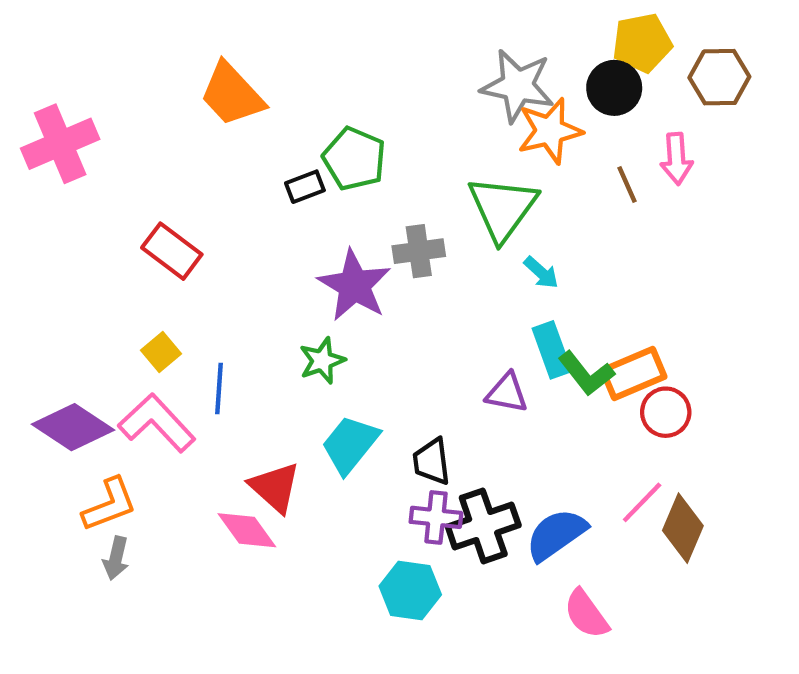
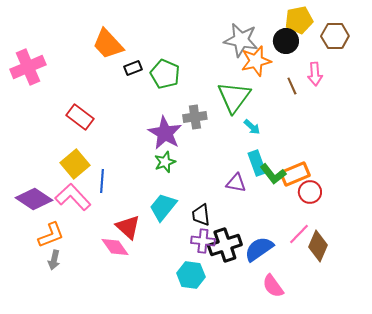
black rectangle: (305, 187) -> (133, 68), moved
yellow square: (161, 352) -> (75, 164), size x1.6
green star: (322, 361) -> (165, 162), moved

